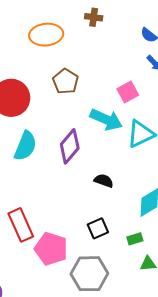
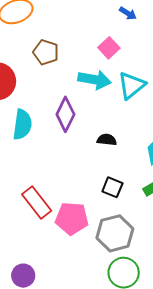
black square: (98, 228) -> (112, 187), turned -30

